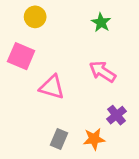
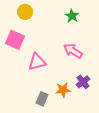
pink triangle: (52, 87) -> (37, 62), turned -30
orange star: (94, 139) -> (63, 90), moved

